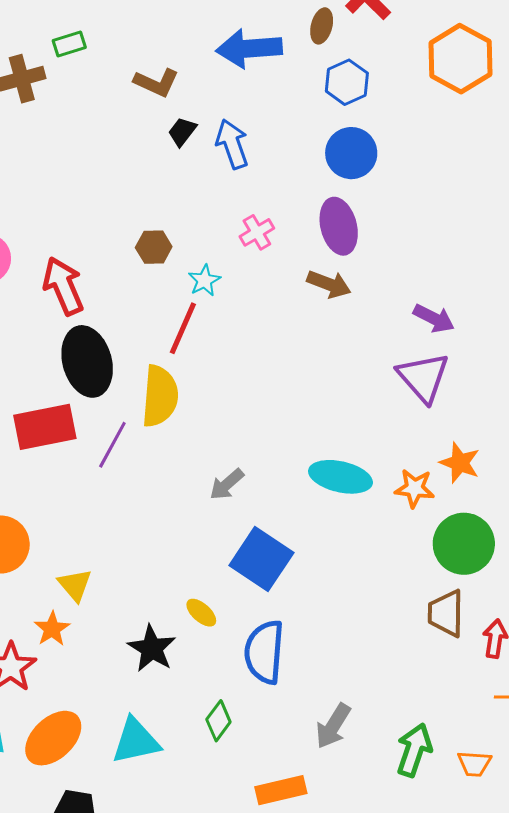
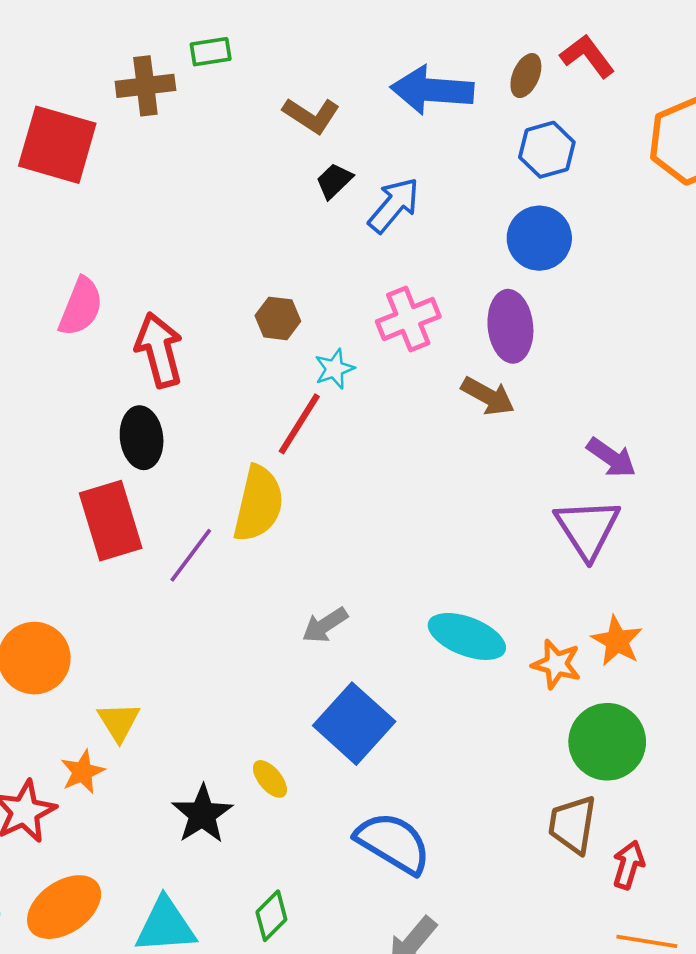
blue arrow: (232, 144) -> (394, 205), turned 51
pink cross: (257, 232) -> (408, 319), size x1.4
black ellipse: (87, 361) -> (142, 438), moved, size x0.7
red rectangle: (45, 427) -> (111, 521), turned 76
blue semicircle: (264, 652) -> (393, 843), moved, turned 108

